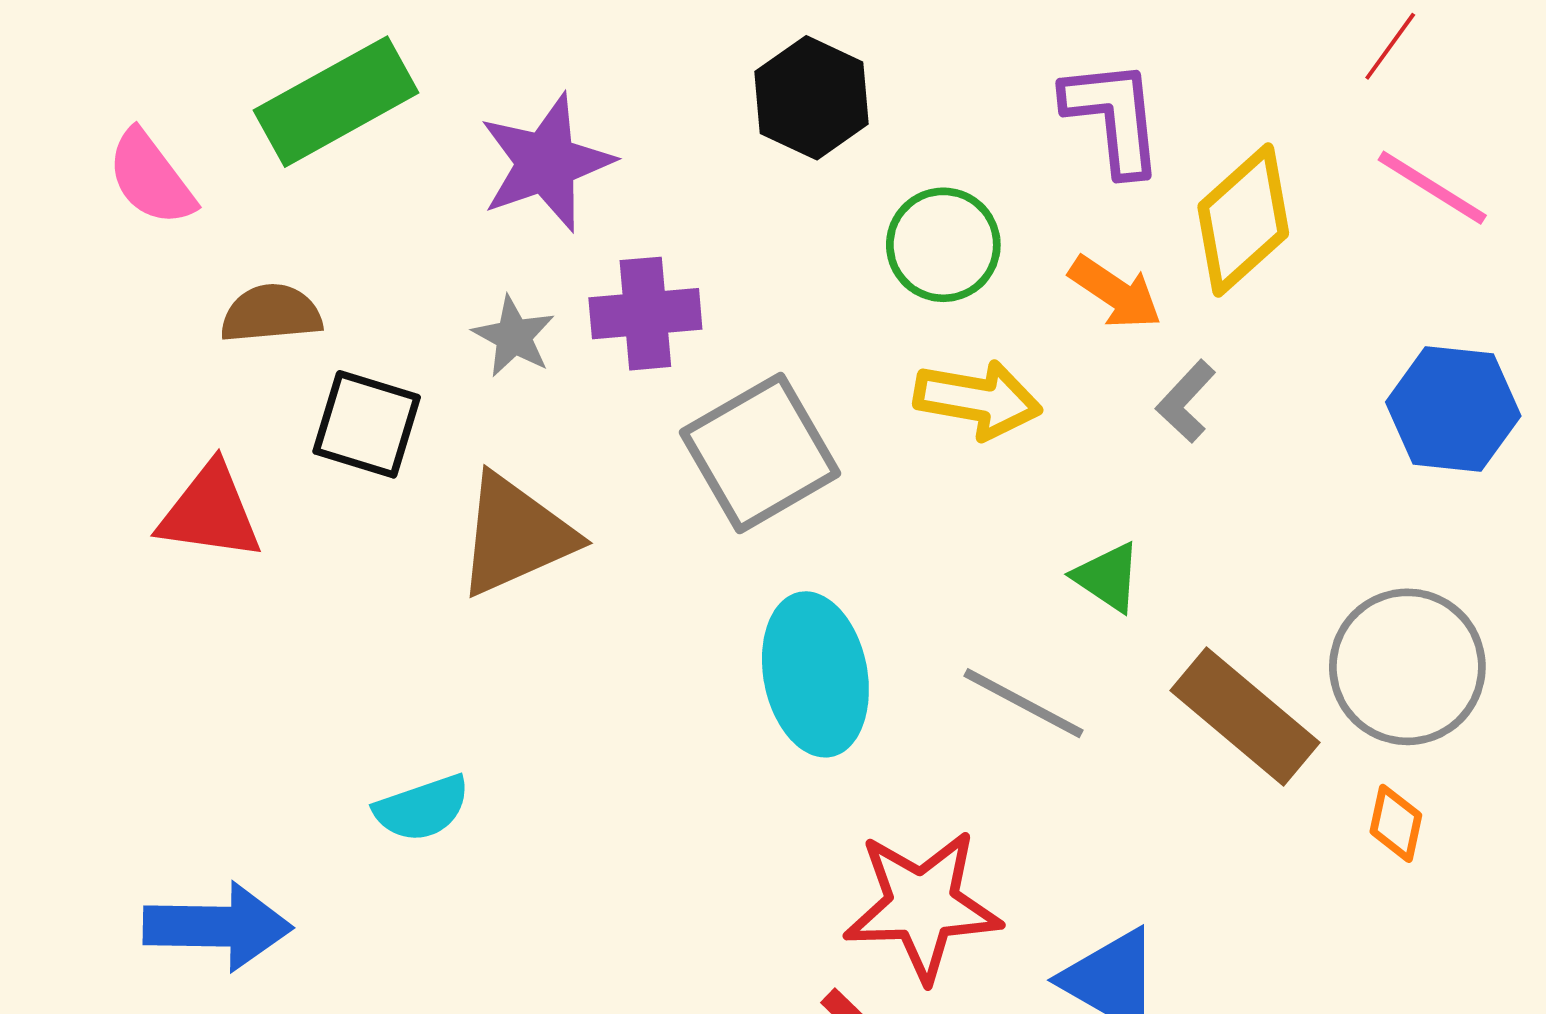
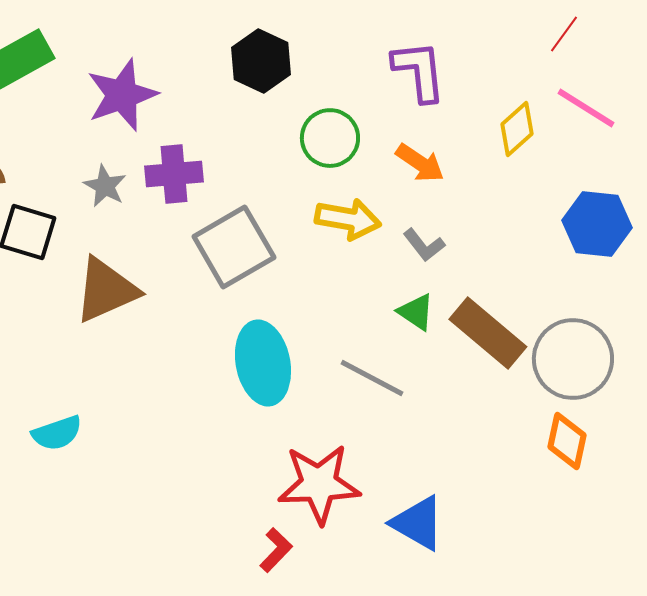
yellow diamond: (1243, 220) -> (517, 129), moved, size x0.7
gray L-shape: (1186, 401) -> (424, 245), moved, turned -81
brown rectangle: (1245, 716) -> (488, 333), moved
orange diamond: (1396, 823) -> (567, 441), size x1.4

